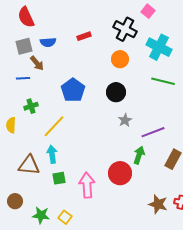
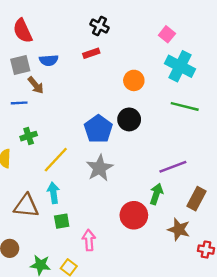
pink square: (148, 11) -> (167, 34), moved
black cross: (125, 29) -> (100, 26), moved, size x0.7
blue pentagon: (73, 90) -> (98, 129), moved
gray star: (125, 120) -> (100, 168), moved, size x1.6
pink arrow: (87, 185) -> (89, 240), moved, size x0.7
brown star: (158, 204) -> (179, 229), moved

